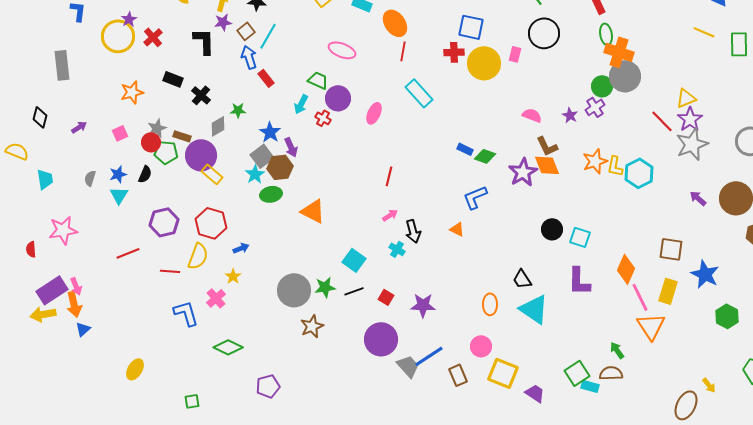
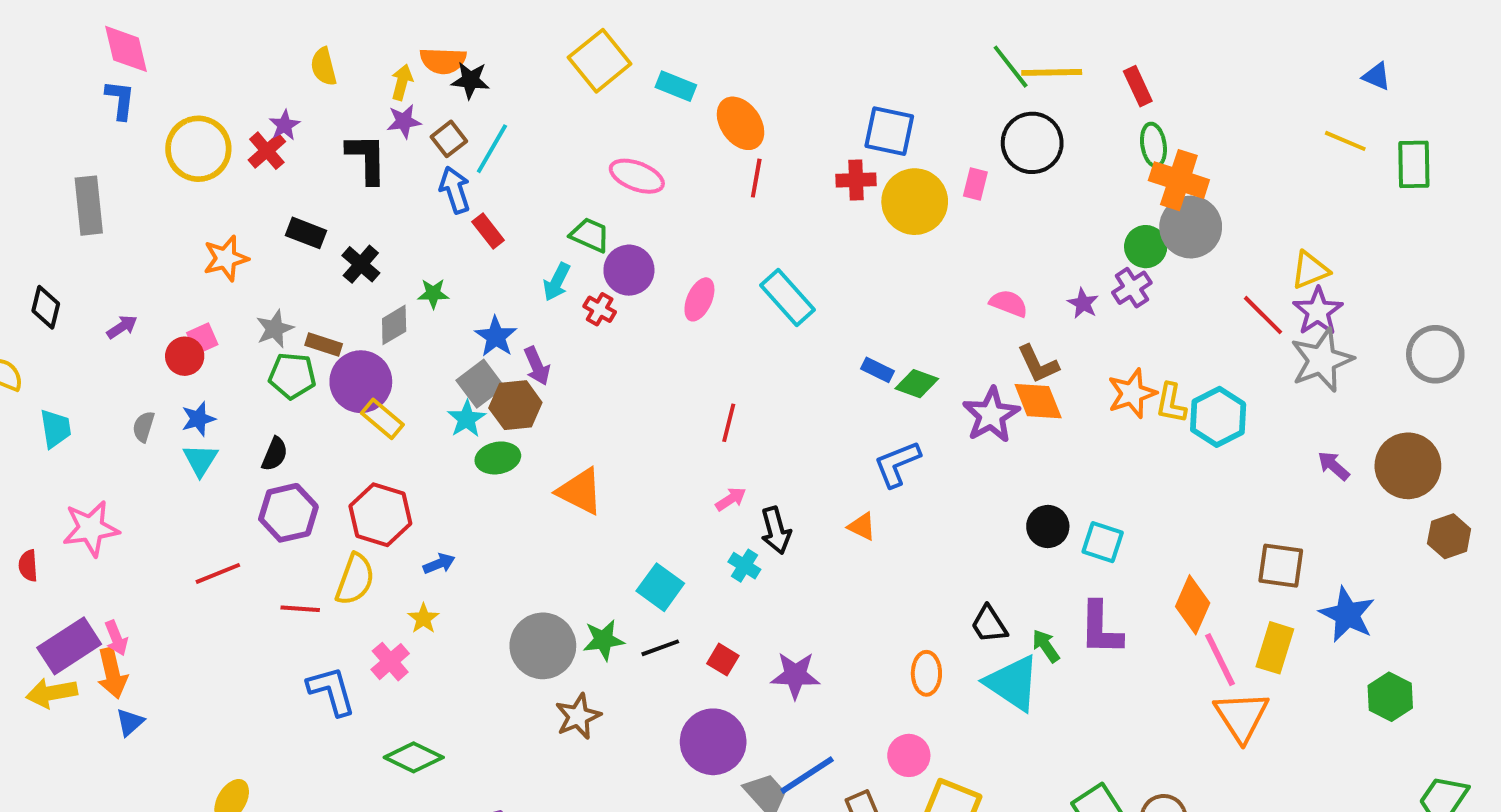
purple star: (129, 19) -> (284, 125), moved
cyan rectangle: (419, 93) -> (787, 297), moved
red circle: (151, 142) -> (185, 356), moved
black semicircle: (145, 174) -> (275, 454), moved
green arrow: (617, 350) -> (1046, 646), moved

